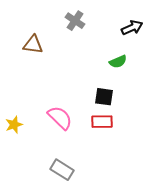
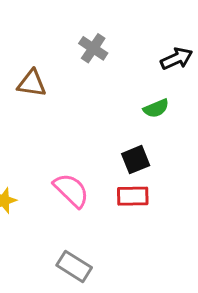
black square: (104, 97) -> (136, 160), turned -30

